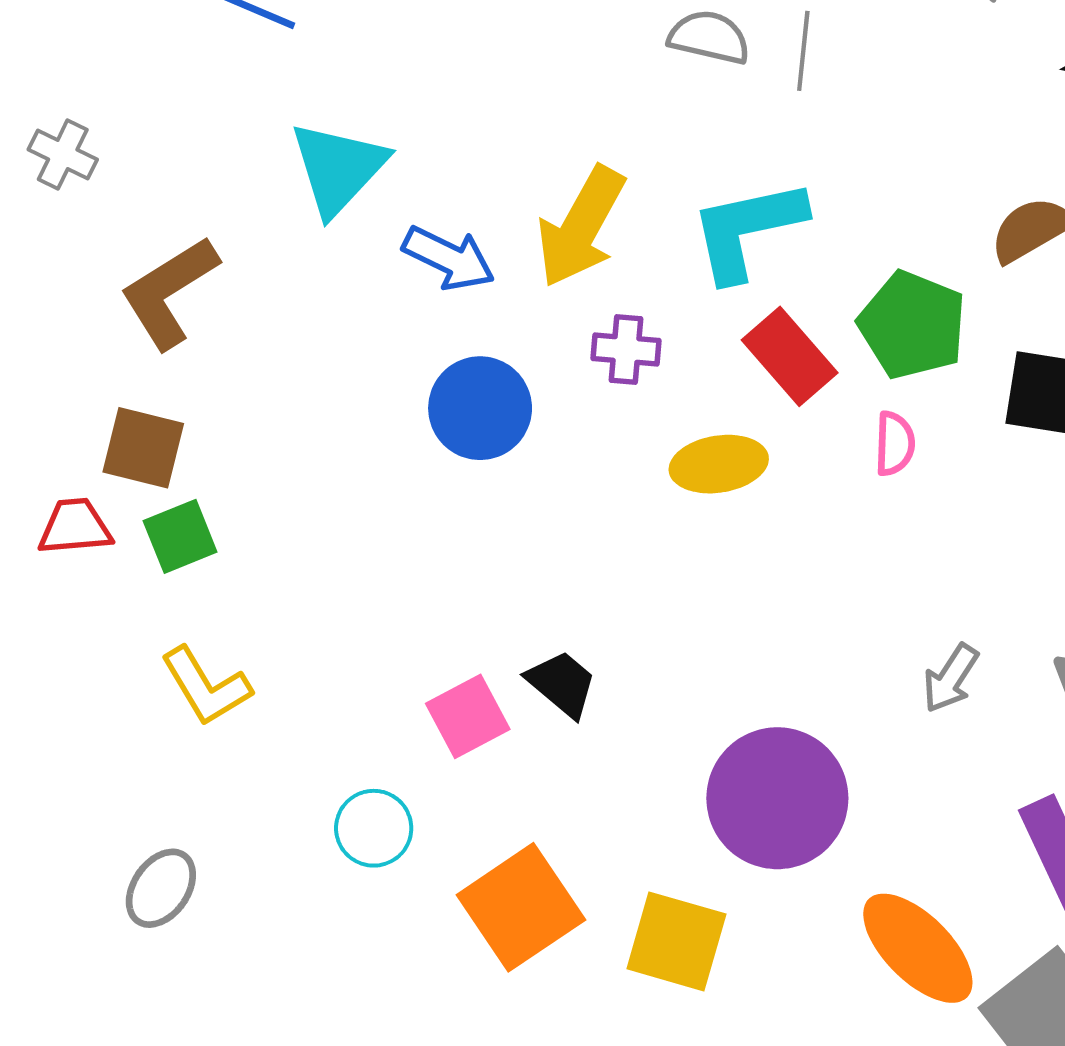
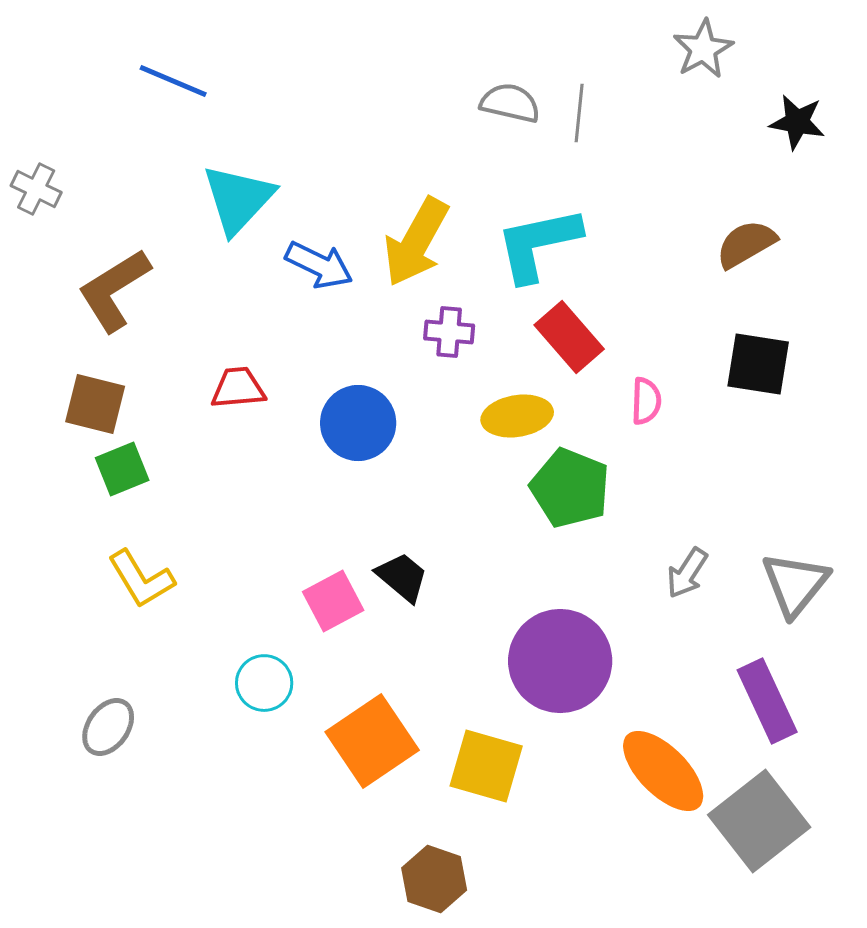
green pentagon: (912, 325) -> (570, 488), moved
blue circle: (480, 408) -> (358, 423), moved
red trapezoid: (75, 527) -> (238, 388), moved

